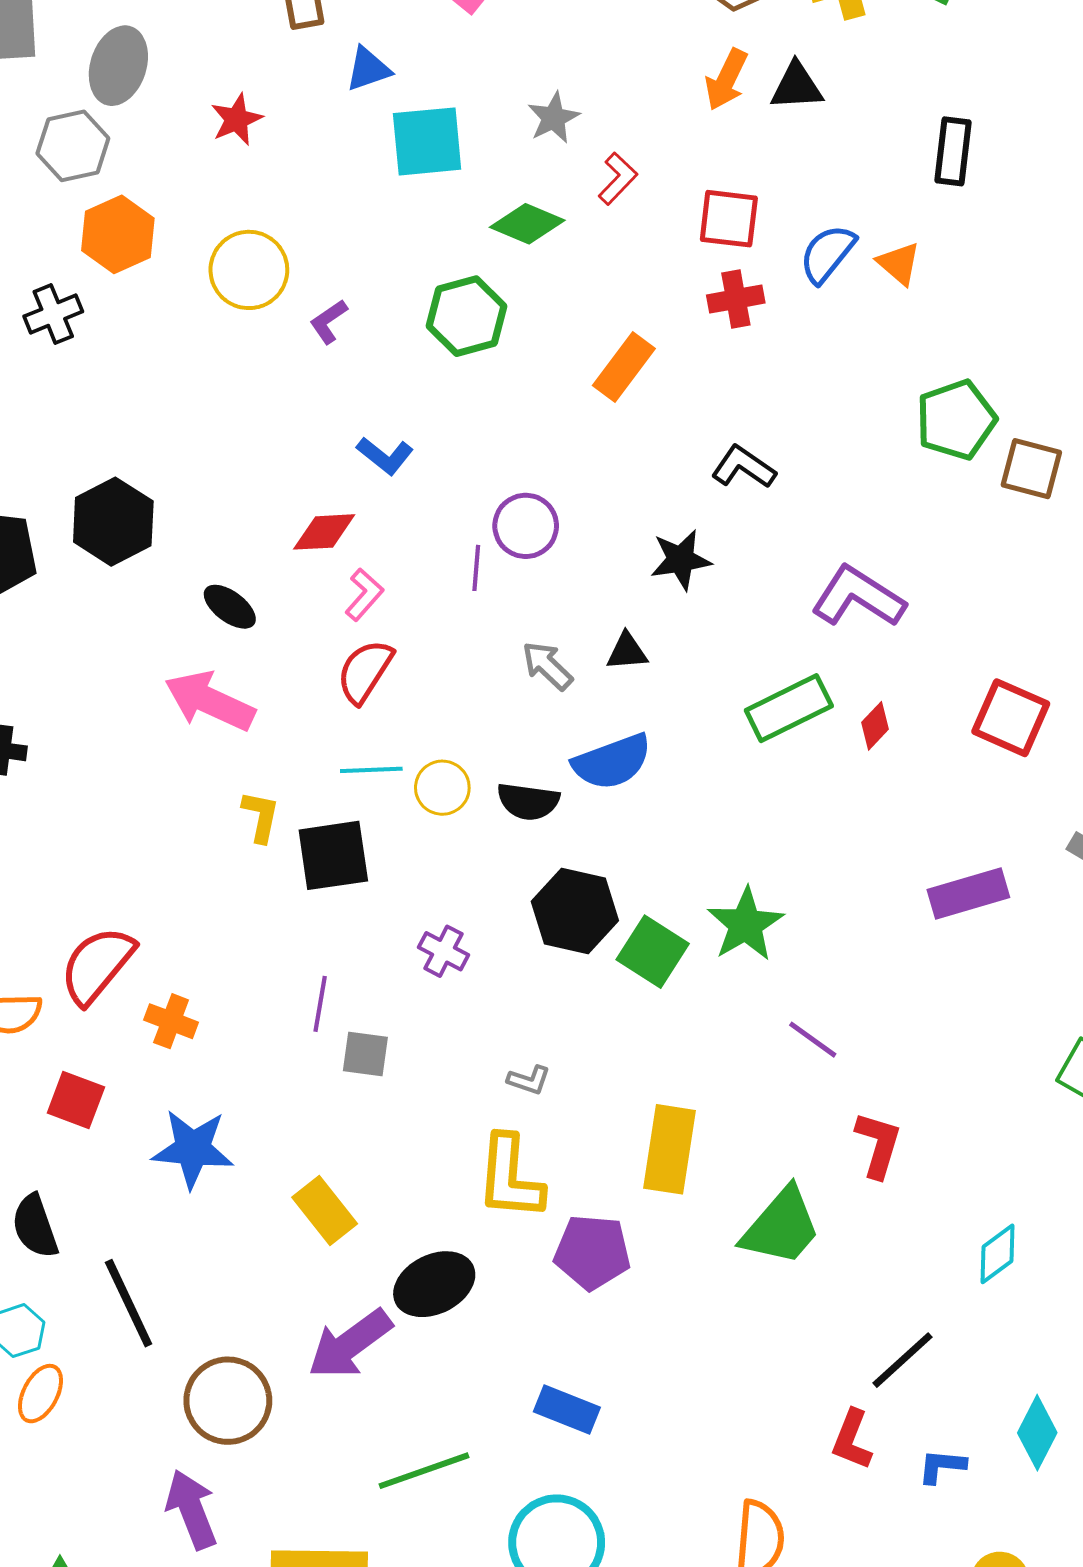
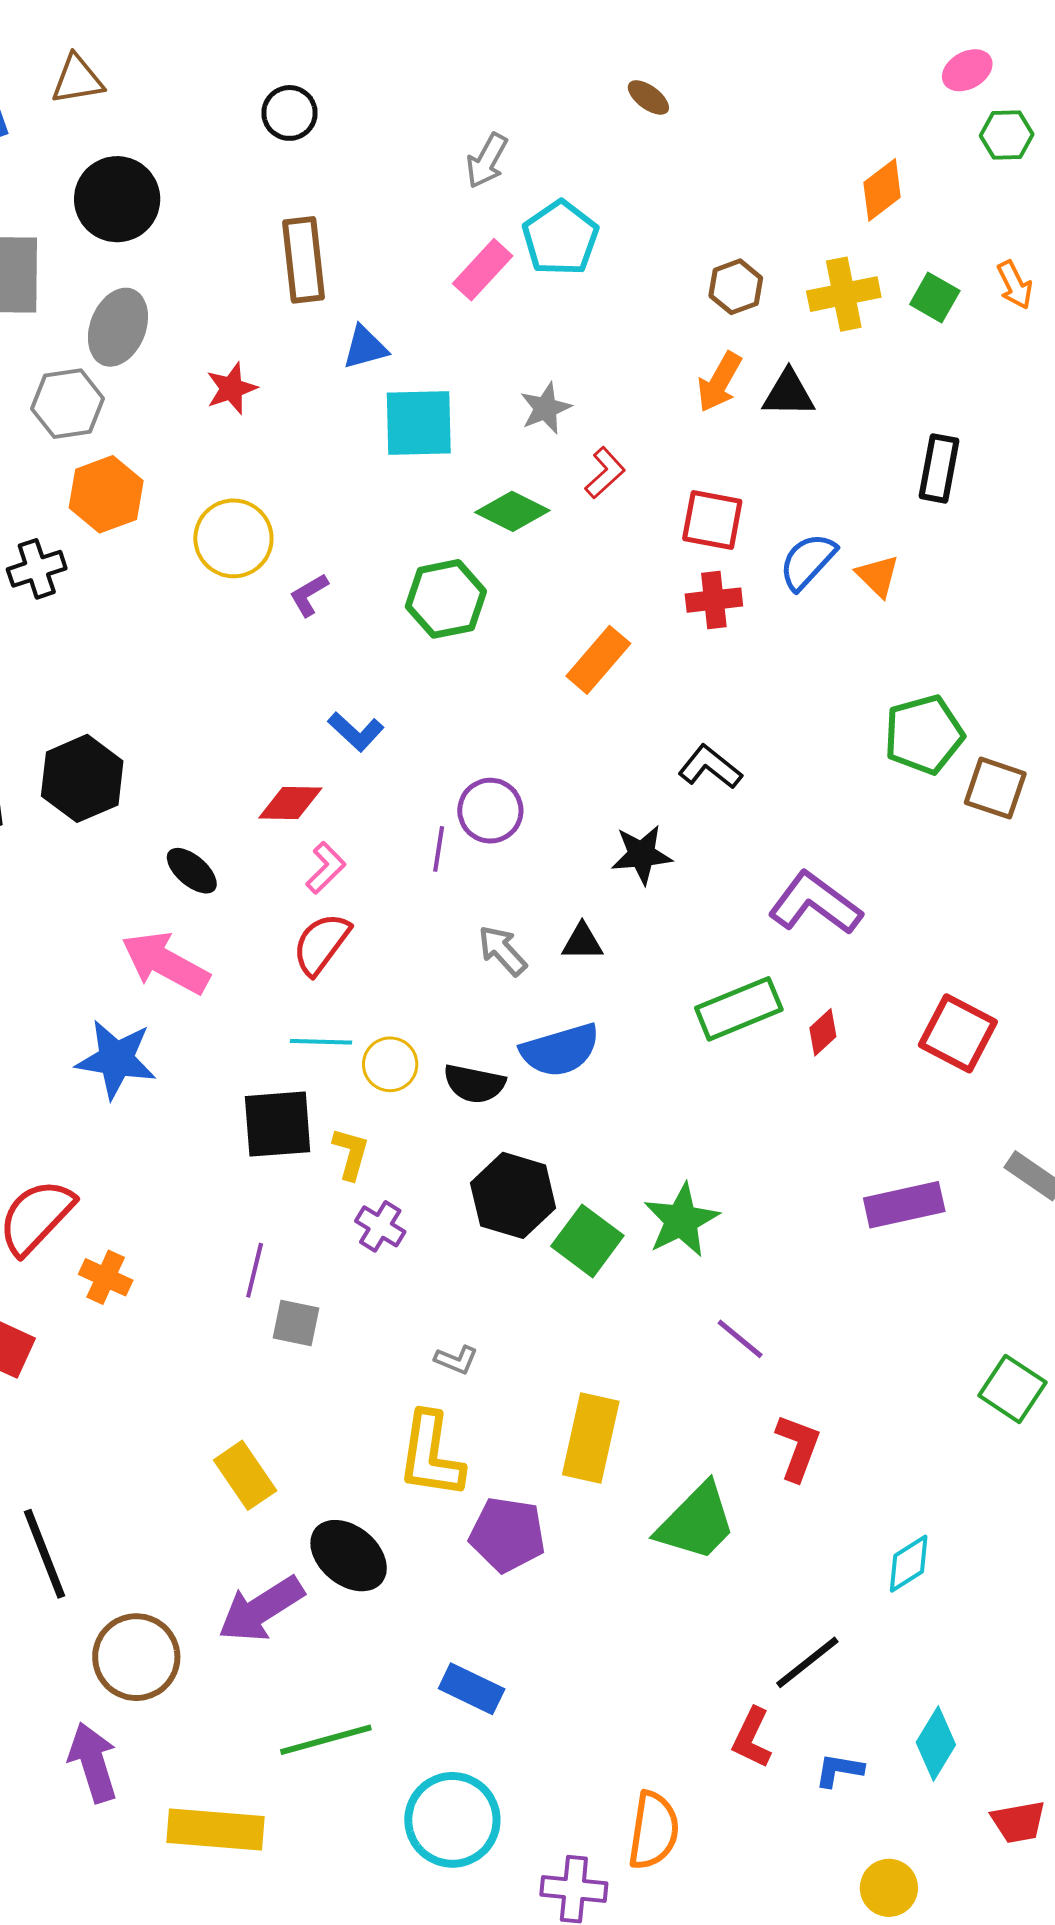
yellow L-shape: (261, 816) -> (351, 1154), moved
blue star: (193, 1149) -> (116, 1059), moved
black ellipse: (434, 1284) -> (349, 1556), turned 62

